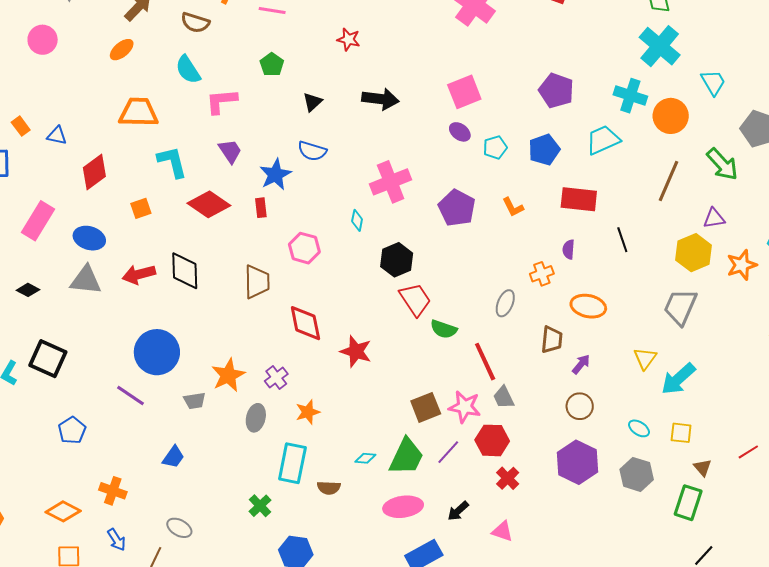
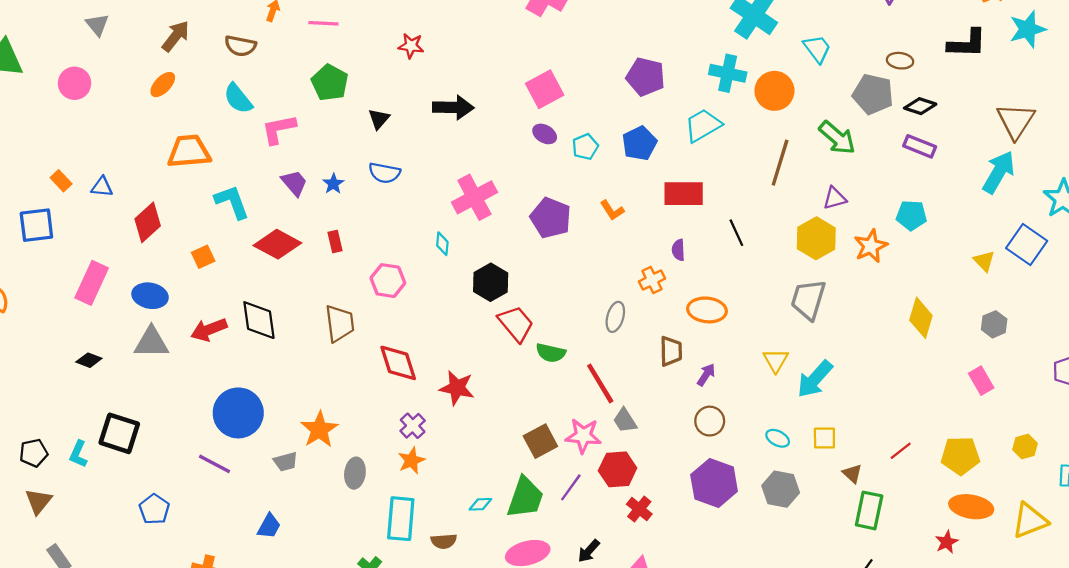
green pentagon: (272, 65) -> (330, 83), size x1.4
blue star: (275, 174) -> (333, 184), moved, size x0.6
purple cross: (276, 377) -> (413, 426), moved
green rectangle: (688, 503) -> (869, 510), moved

